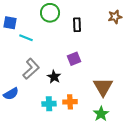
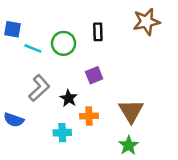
green circle: (50, 13) -> (63, 43), moved
brown star: (115, 17) -> (146, 22), size x1.5
blue semicircle: (11, 94) -> (14, 120), turned 49
orange cross: (70, 102) -> (89, 116), moved

